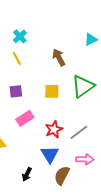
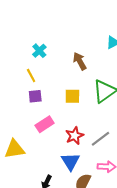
cyan cross: (20, 36) -> (39, 51), moved
yellow line: (17, 58) -> (31, 76), moved

